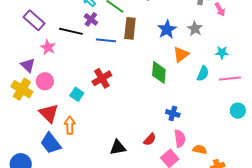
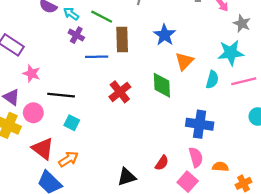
gray star: (195, 29) -> (242, 23), moved
black line: (71, 31) -> (61, 95), moved
cyan star: (222, 53) -> (231, 53), size x1.6
red cross: (102, 78) -> (120, 92), moved
blue cross: (173, 113) -> (200, 124), moved, size x1.6
orange arrow: (70, 125) -> (68, 159), turned 66

